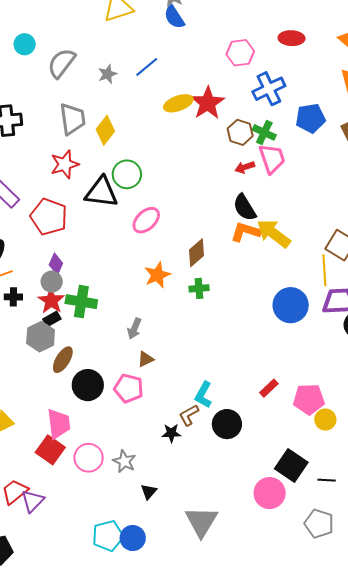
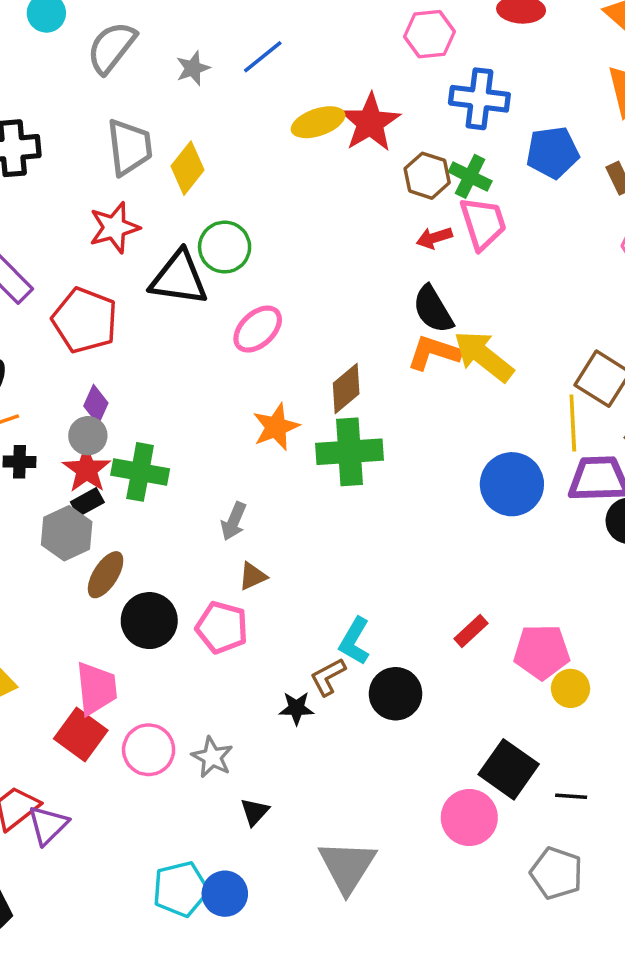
blue cross: (269, 89) -> (479, 99), turned 32
green cross: (199, 288) -> (350, 452), size x1.8

